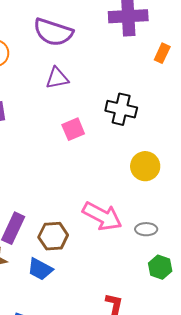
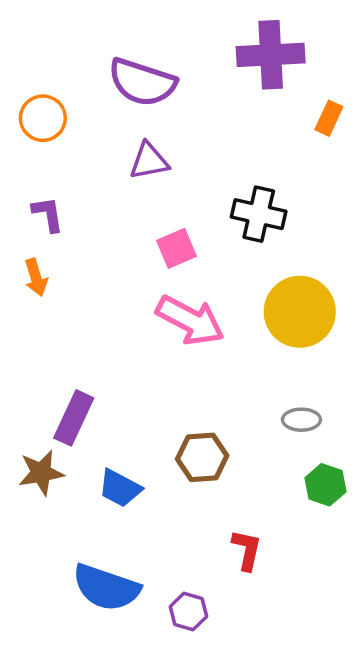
yellow circle: (145, 166) -> (300, 312), size x1.4
pink arrow: (102, 216) -> (190, 320), moved
brown hexagon: (53, 236) -> (202, 457), moved

